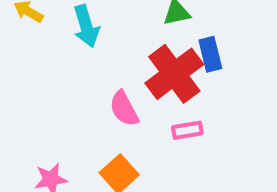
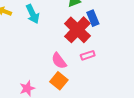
pink semicircle: (124, 109) -> (59, 61), moved

